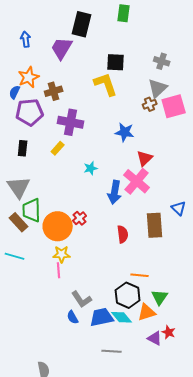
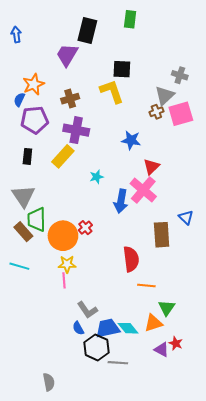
blue arrow: (26, 39) -> (16, 35), moved
gray cross: (162, 61) -> (180, 75), moved
brown cross: (54, 91) -> (70, 99), moved
yellow rectangle: (58, 148) -> (63, 156), size x1.6
red semicircle: (123, 234) -> (131, 259), moved, size x1.4
black hexagon: (128, 295) -> (97, 347), moved

